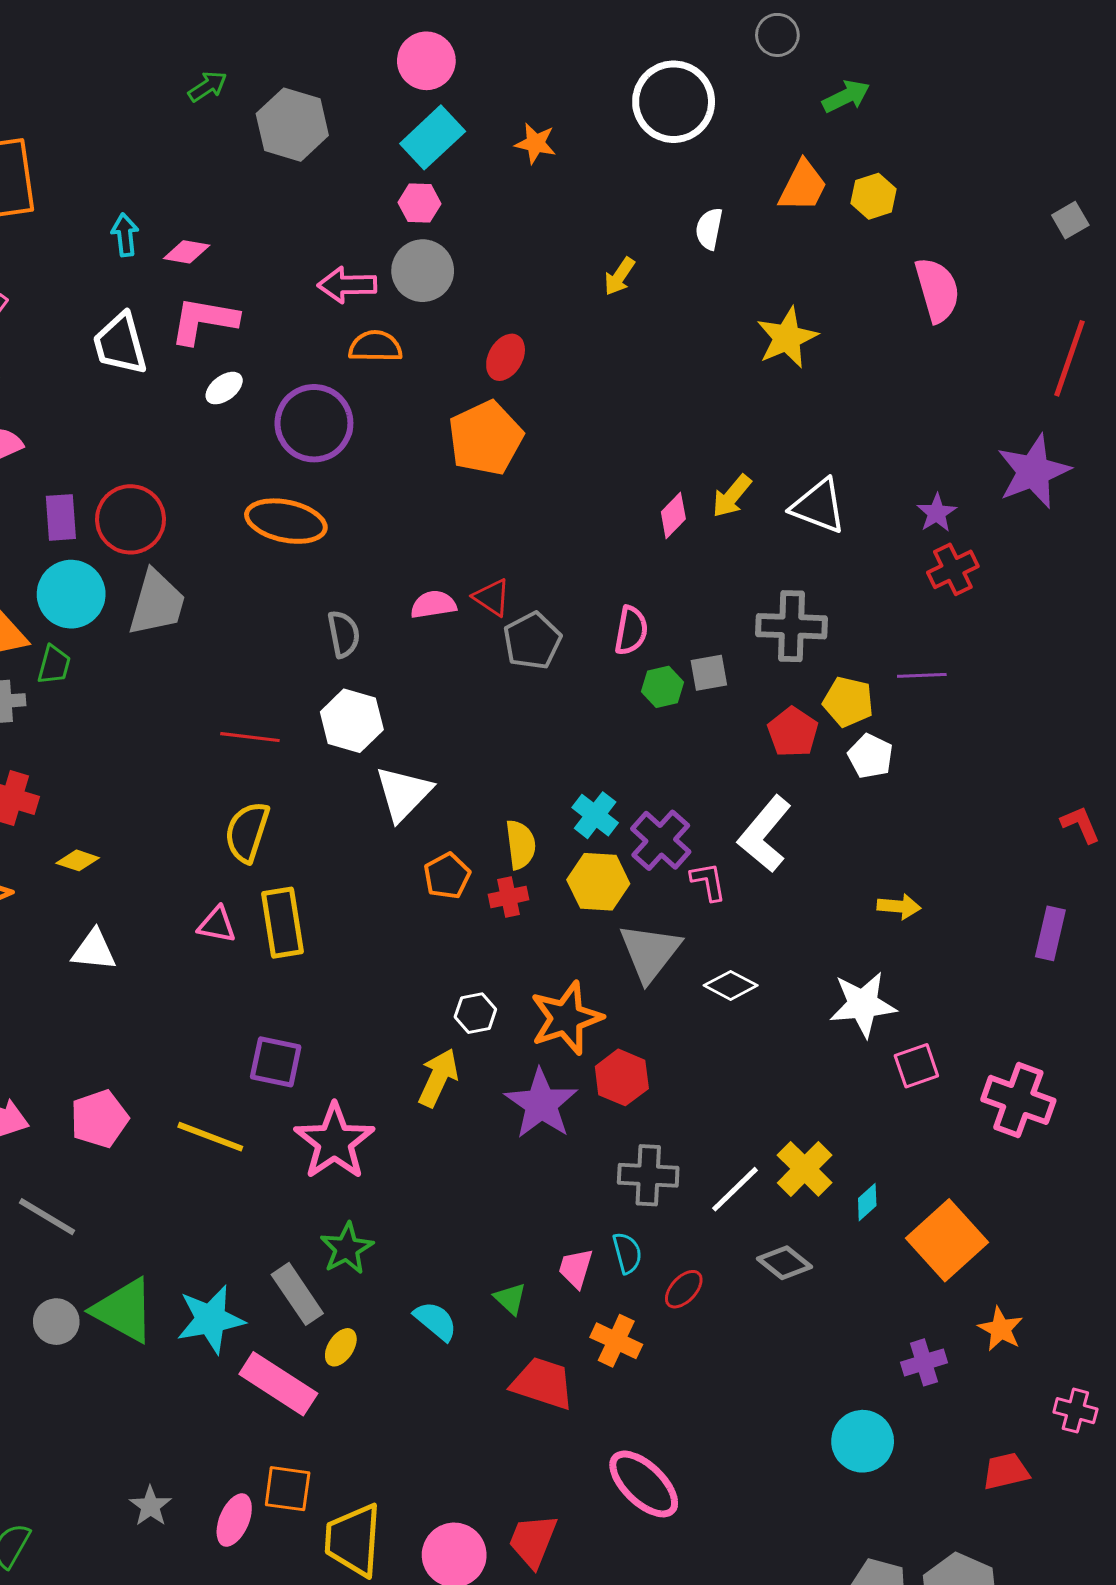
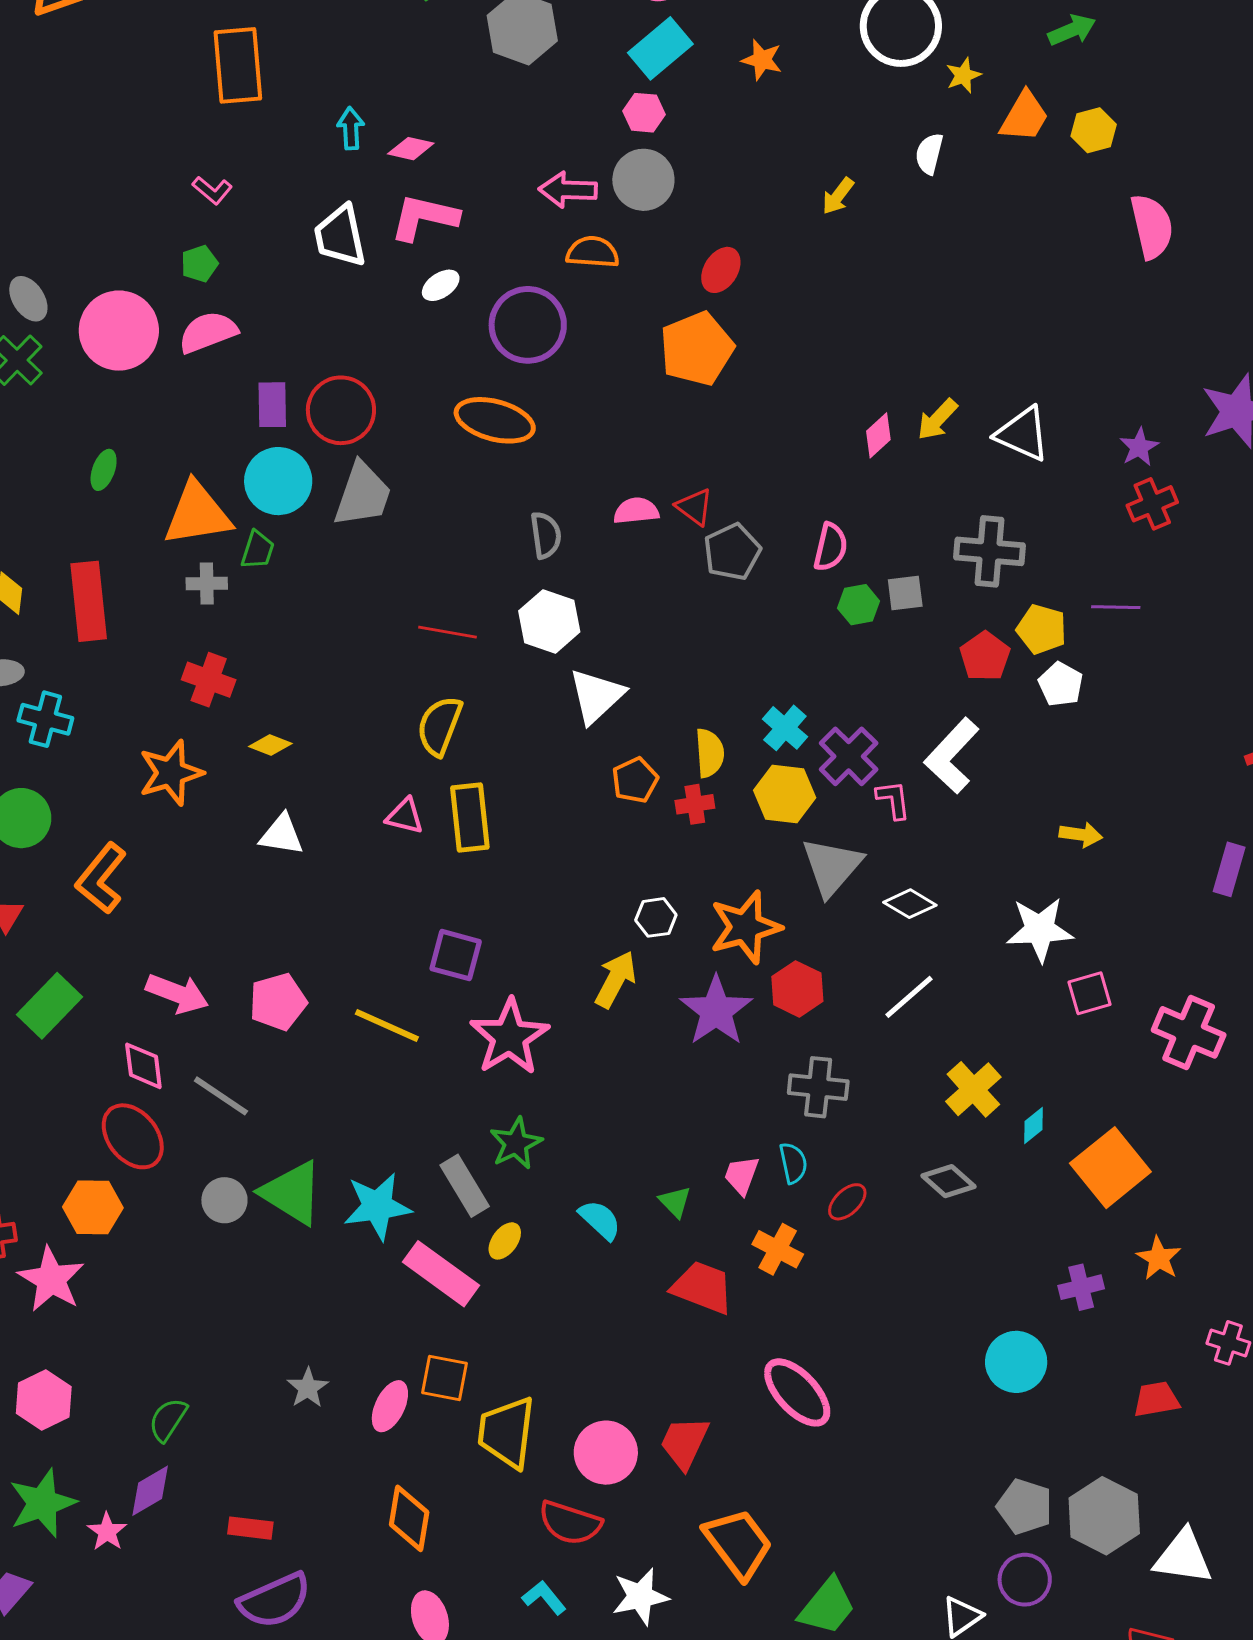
yellow star: (787, 338) -> (963, 75), moved, size x0.6
white line: (735, 1189) -> (909, 997), moved

